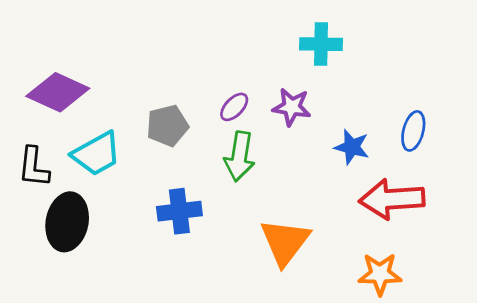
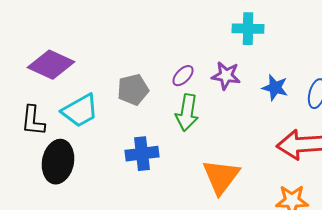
blue star: (352, 147) -> (275, 88), moved

